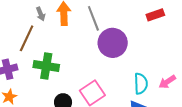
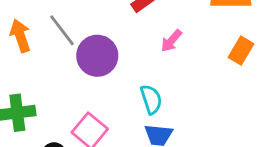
pink arrow: (167, 82) -> (171, 41), moved

